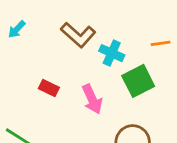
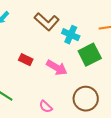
pink arrow: (92, 99) -> (57, 68), turned -35

